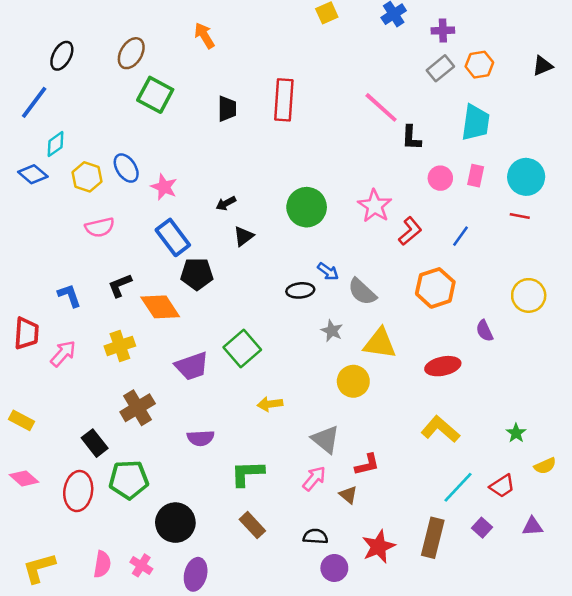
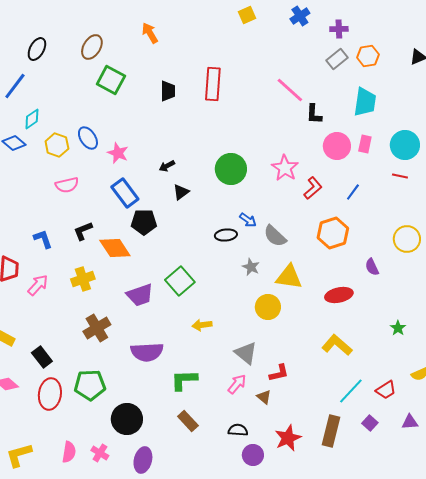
pink circle: (440, 178) -> (337, 146), size x1.4
green star: (516, 433) -> (398, 328), moved
purple semicircle: (201, 438) -> (147, 352), size x1.5
black rectangle: (95, 443) -> (42, 357), moved

